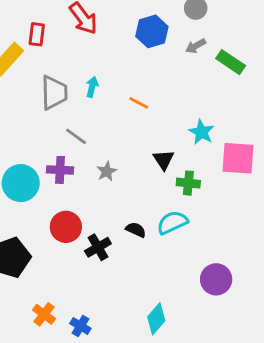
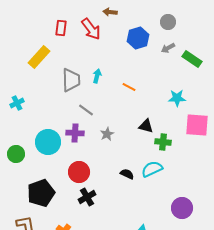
red rectangle: (37, 34) -> (61, 28), moved
cyan star: (201, 132) -> (177, 98), moved, turned -30
black triangle: (164, 160) -> (146, 126), turned -42
black cross: (98, 247) -> (87, 197), moved

